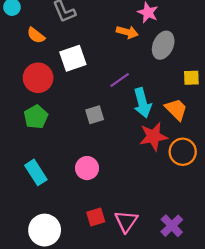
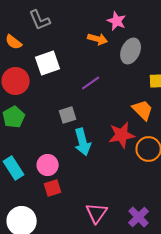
cyan arrow: (142, 103) -> (83, 142), moved
pink circle: (87, 168) -> (48, 165), moved
red square: (96, 217) -> (53, 188), moved

